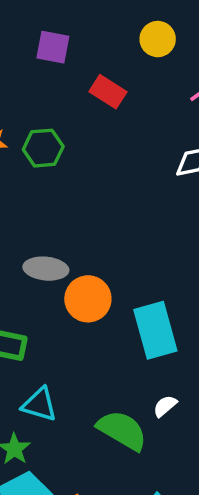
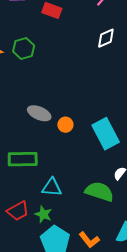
gray ellipse: (46, 269) -> (39, 113), turned 30
orange circle: (88, 299) -> (65, 125), size x0.6

